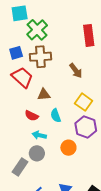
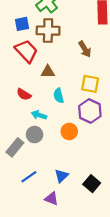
yellow square: (84, 102) -> (90, 84), turned -30
red semicircle: (32, 116) -> (24, 94), moved

